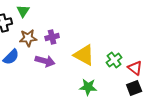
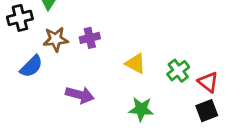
yellow triangle: (84, 55) -> (135, 64), size x0.7
purple arrow: (45, 61) -> (80, 95), moved

